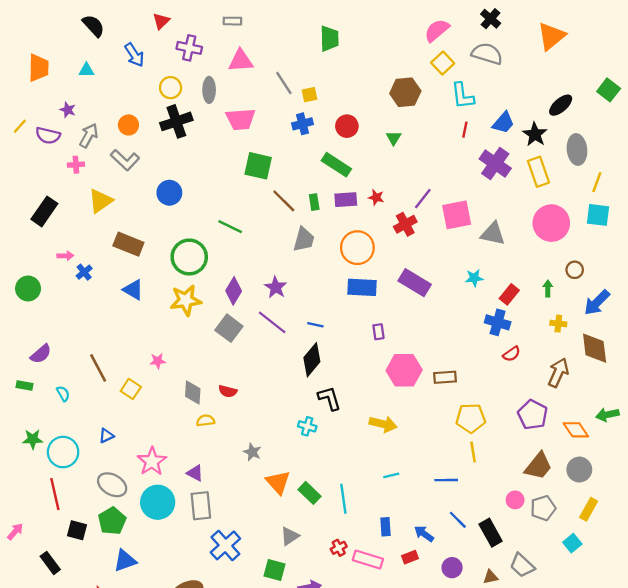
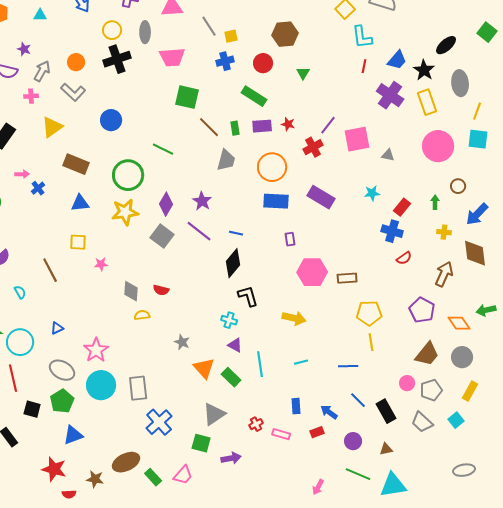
brown hexagon: (405, 92) -> (285, 34), moved
gray triangle: (493, 234) -> (388, 155), size x0.6
blue triangle: (133, 290) -> (80, 203), turned -36
yellow square: (131, 389) -> (78, 242), moved, turned -30
purple triangle: (195, 473) -> (235, 345), moved
cyan line: (343, 499) -> (260, 364), moved
gray triangle: (290, 536) -> (214, 414), size x1.4
pink rectangle: (368, 559) -> (281, 434), size x0.7
gray trapezoid: (522, 565) -> (422, 422), moved

